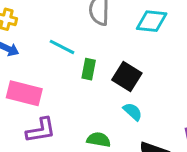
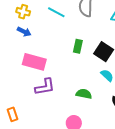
cyan line: (62, 47) -> (56, 12), moved

